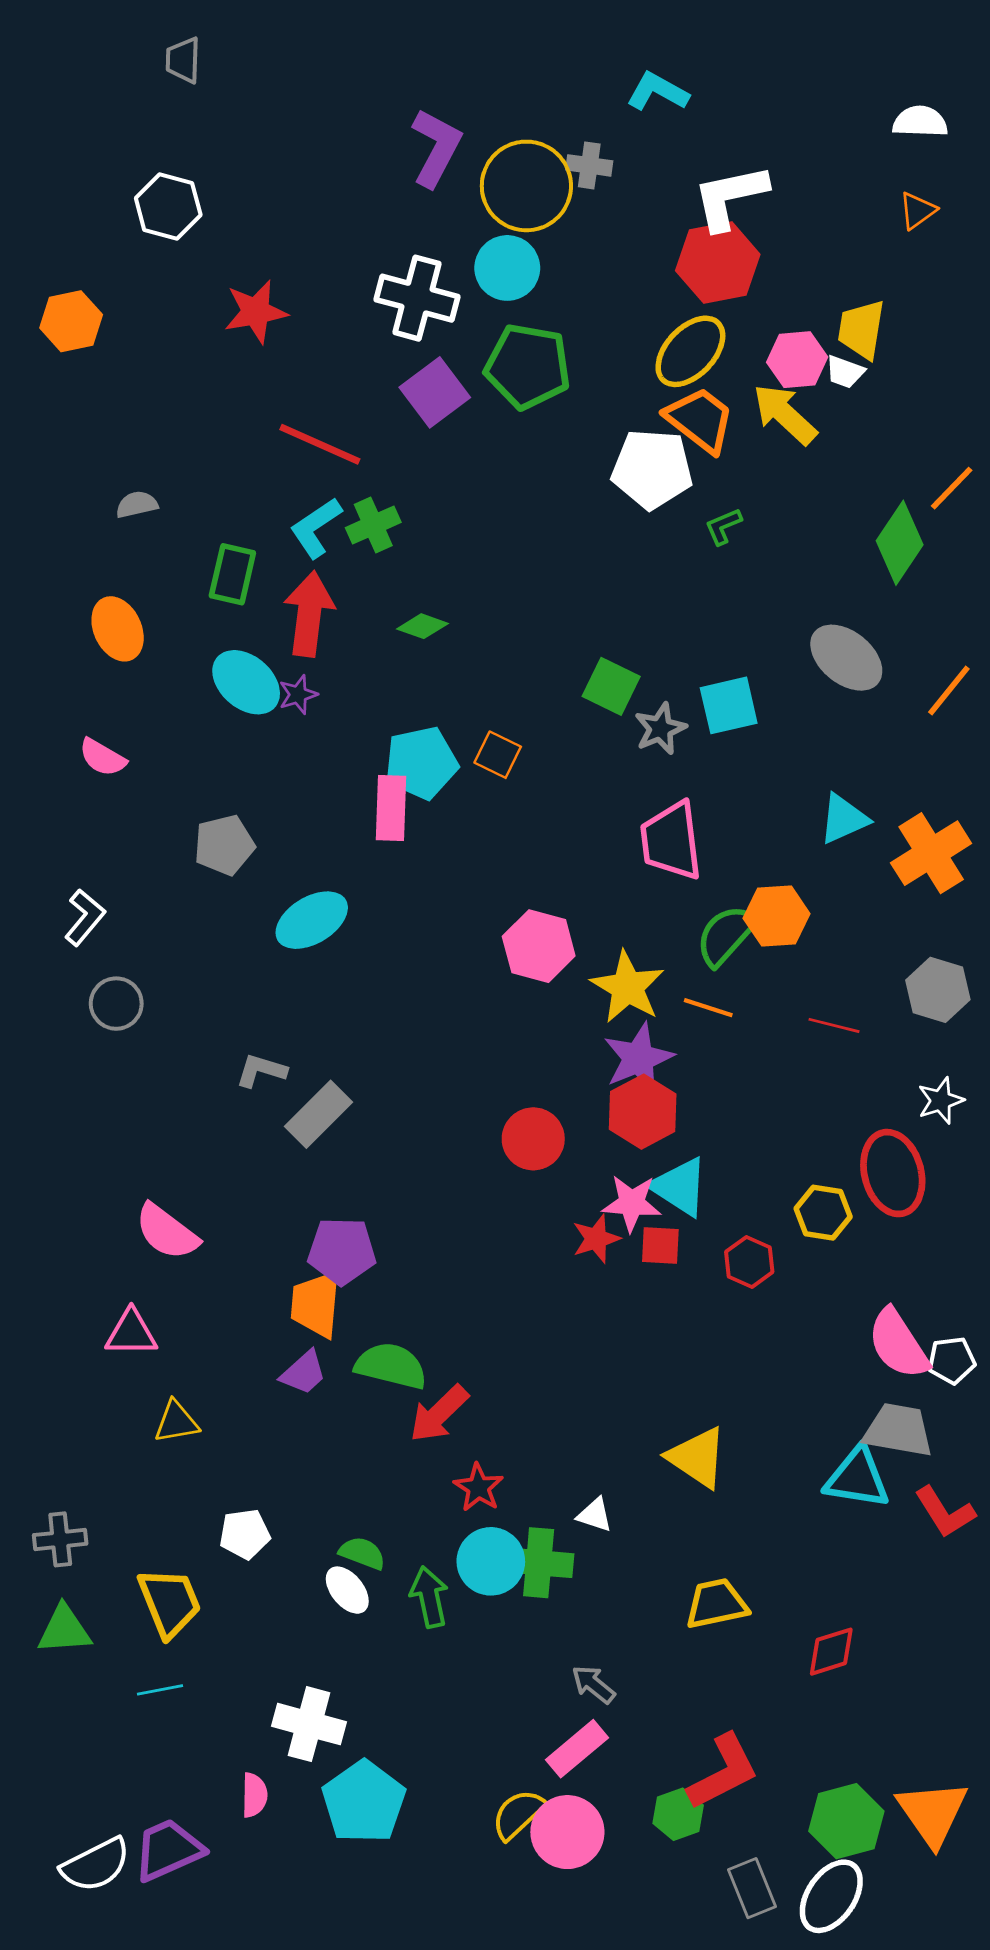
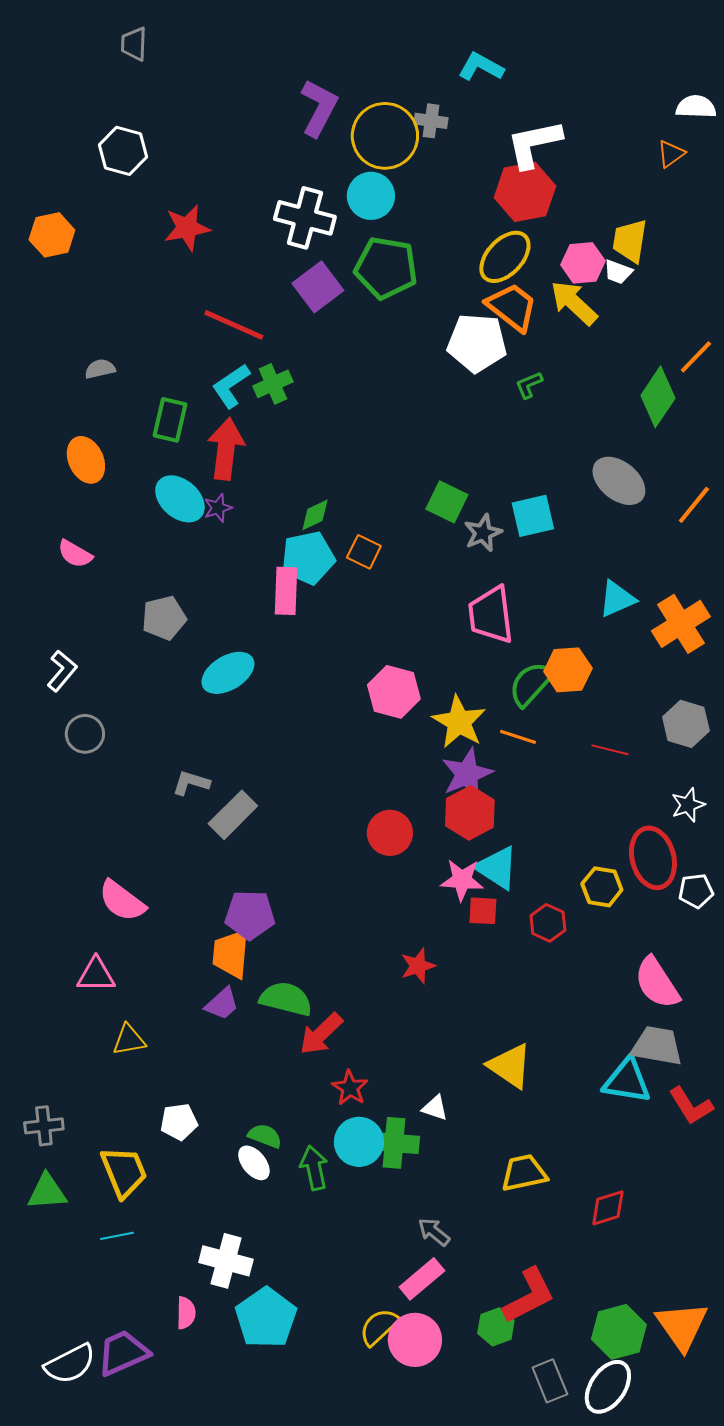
white semicircle: (920, 122) -> (696, 107), moved
green diamond: (422, 626) -> (315, 515), moved, turned -45
red star: (596, 1239) -> (418, 966), moved
white pentagon: (952, 1360) -> (696, 891), moved

